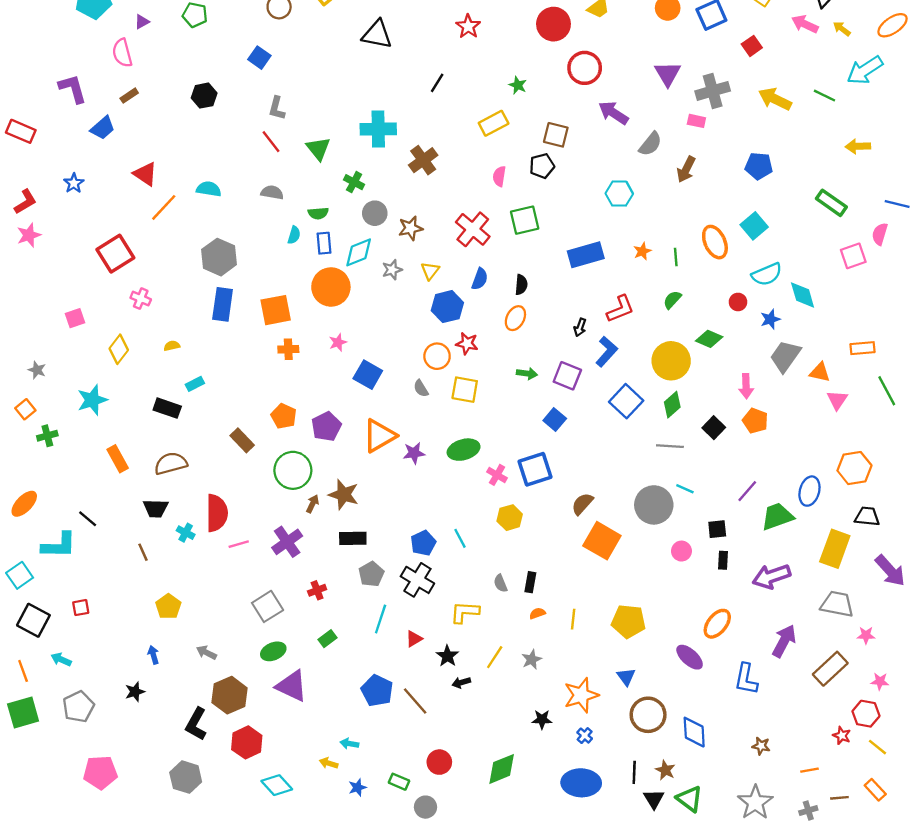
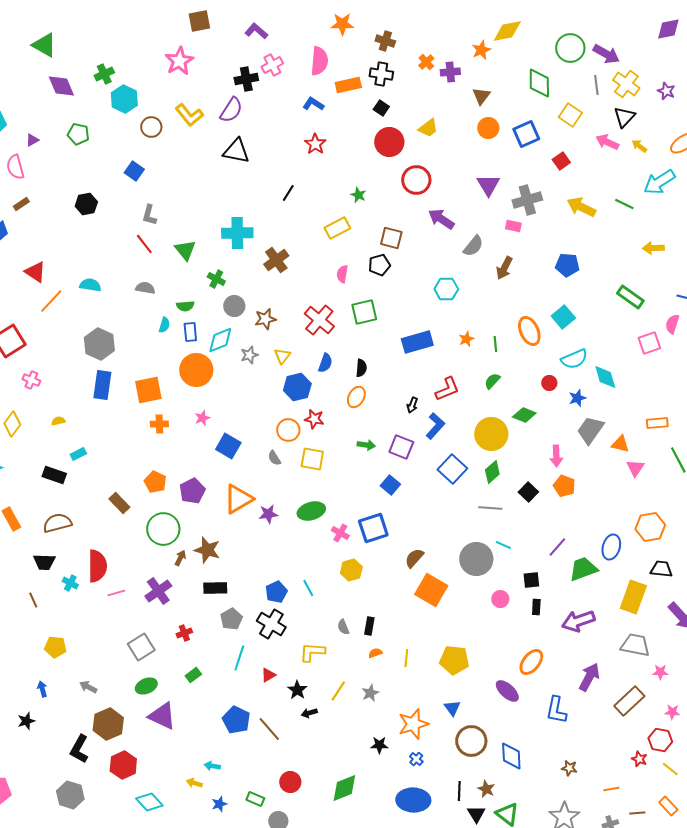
yellow pentagon: (168, 606) -> (55, 647), turned -30

